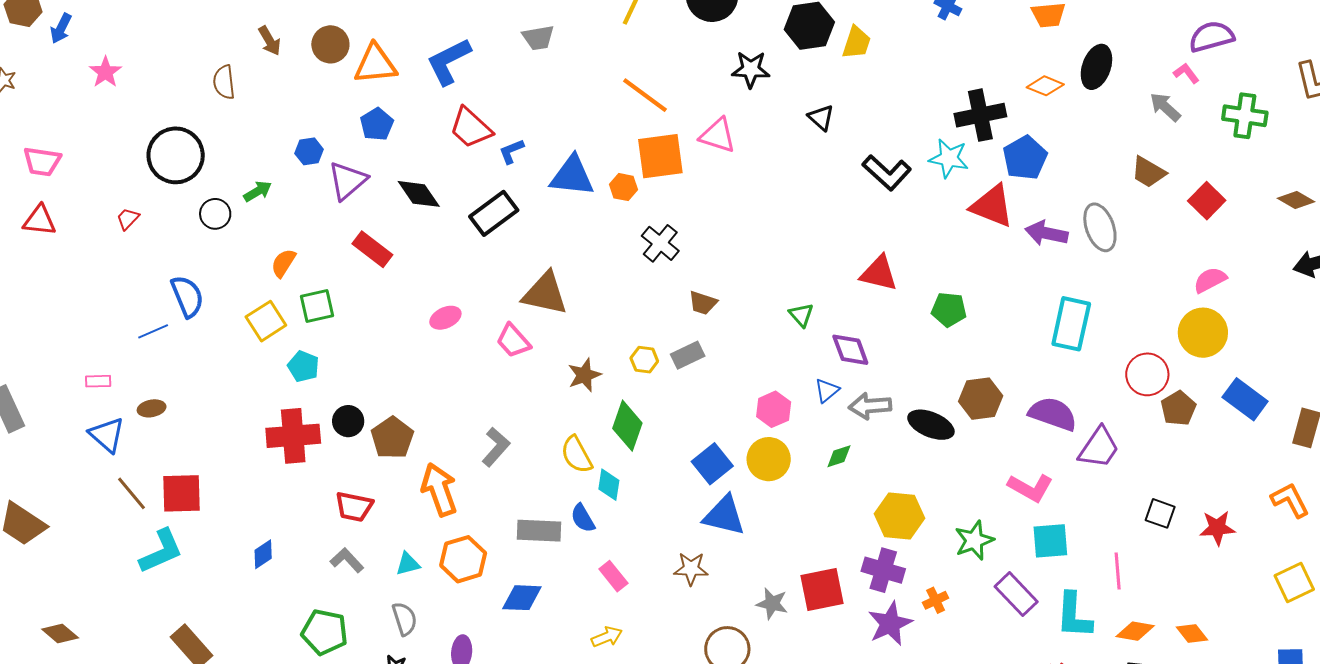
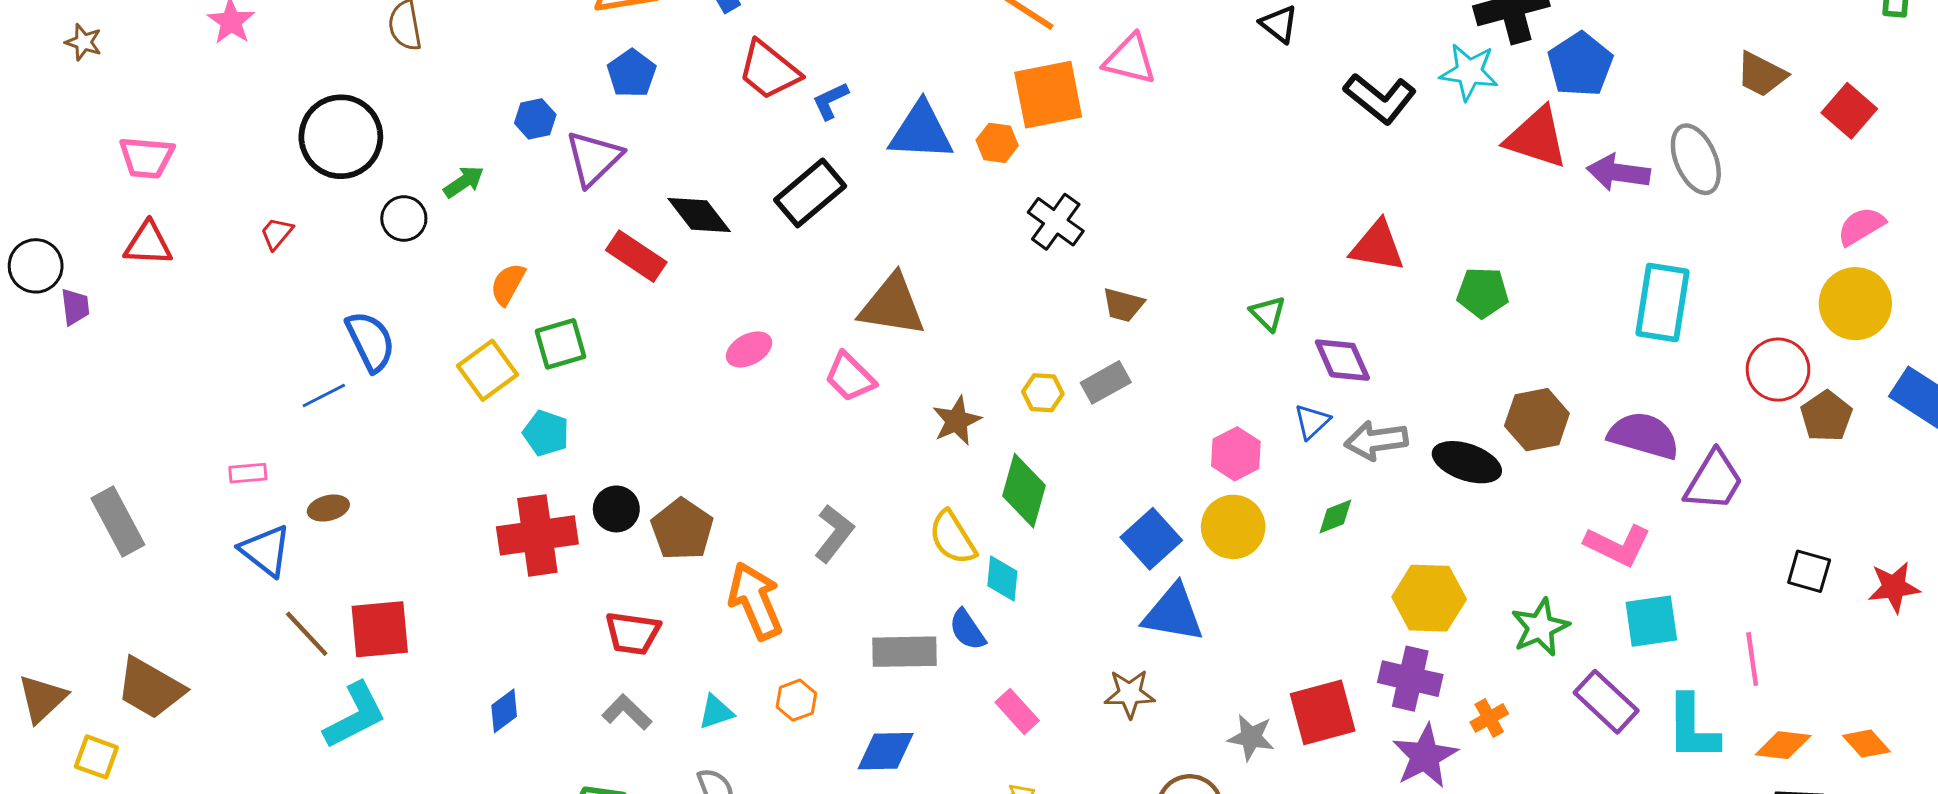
black diamond: (419, 194) -> (699, 215), moved
orange hexagon: (463, 559) -> (796, 700), size x0.6

